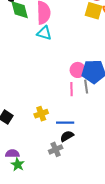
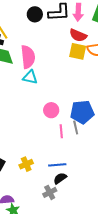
pink circle: (78, 70) -> (51, 110), moved
yellow cross: (41, 114) -> (26, 164), moved

